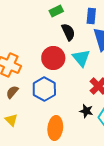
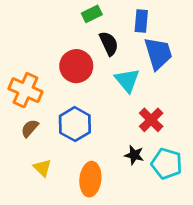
red circle: (53, 58) -> (76, 66), moved
yellow triangle: (11, 120) -> (42, 168), moved

